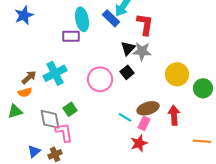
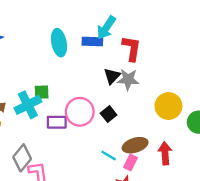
blue rectangle: (111, 18) -> (92, 41), turned -42
purple rectangle: (71, 36) -> (57, 122), moved
black square: (127, 72) -> (109, 114), moved
green square: (70, 109) -> (42, 92), moved, turned 32
gray diamond: (50, 119) -> (22, 158), turned 50

